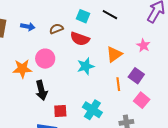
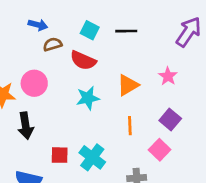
black line: (110, 15) -> (126, 31), turned -35
blue arrow: (28, 27) -> (38, 25), moved
purple square: (136, 76) -> (170, 119), moved
red square: (60, 111) -> (60, 155), moved

